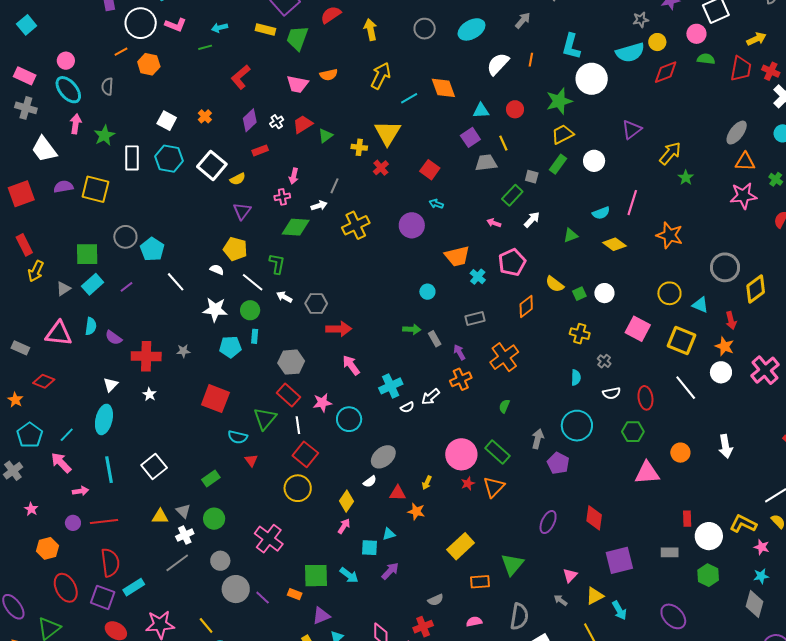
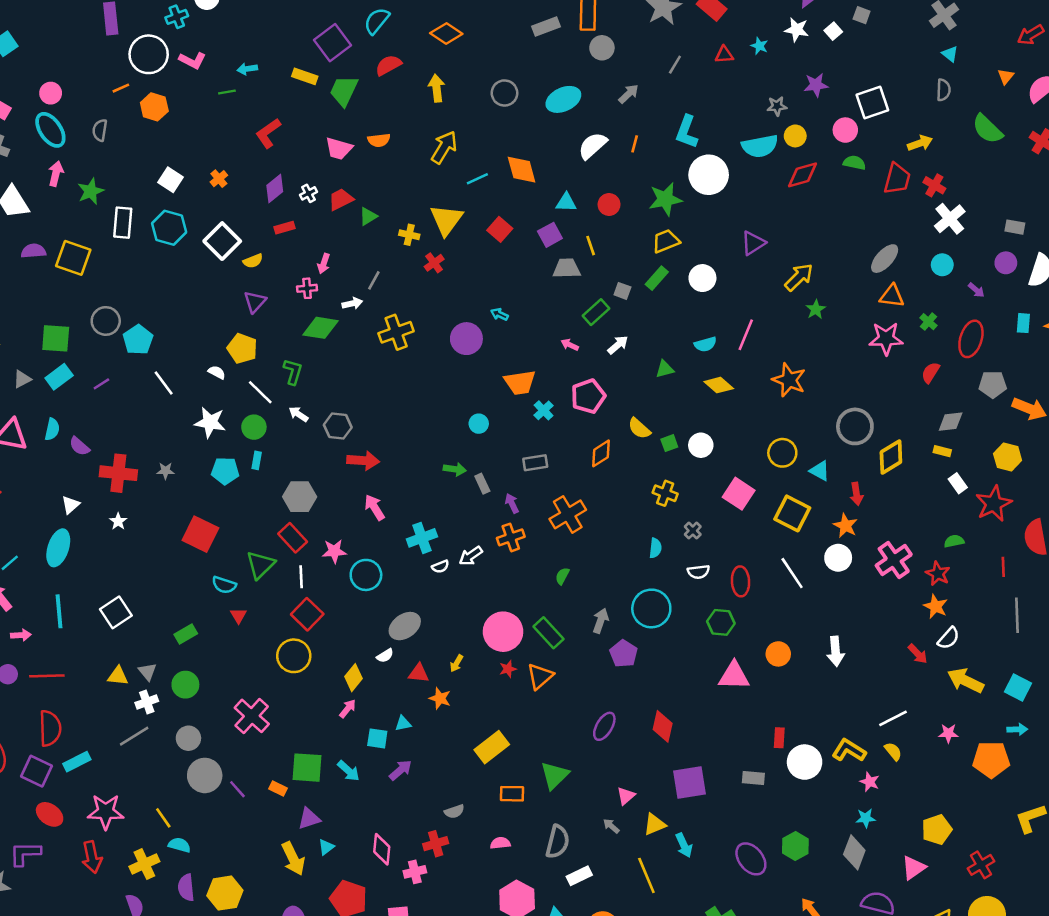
red square: (430, 170) -> (500, 229), moved
green hexagon: (708, 575) -> (795, 846), moved

